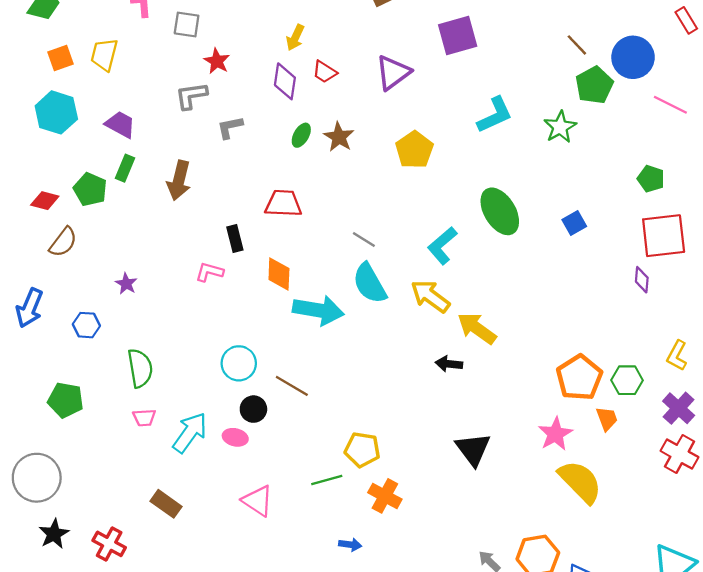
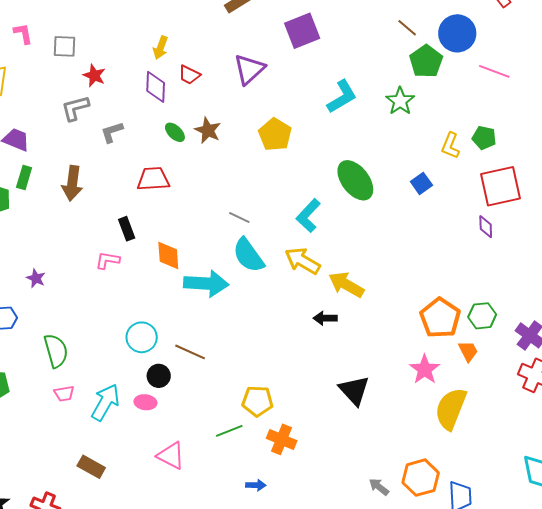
green ellipse: (301, 135) -> (175, 132), turned -70
red trapezoid: (283, 203) -> (153, 179), moved
yellow L-shape: (677, 356) -> (450, 146), moved
yellow semicircle: (580, 482) -> (451, 409), turned -108

